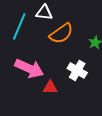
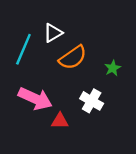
white triangle: (44, 12) -> (53, 33), turned -36

